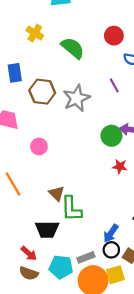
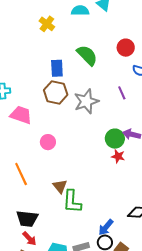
yellow cross: (35, 33) -> (47, 24), moved
blue rectangle: (15, 73) -> (57, 68), moved
red star: (120, 166) -> (118, 156), moved
black trapezoid: (47, 229) -> (27, 219), moved

